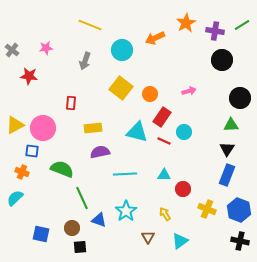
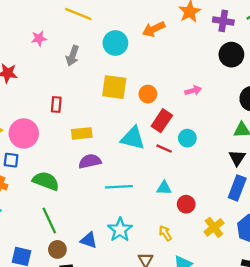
pink star: (46, 48) -> (39, 38), moved
yellow square: (121, 88) -> (114, 87), turned -30
green line: (82, 198) -> (49, 220), moved
yellow cross: (207, 209) -> (214, 227), turned 30

